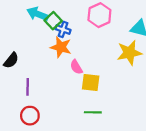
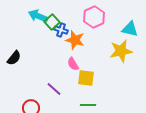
orange star: (61, 47) -> (75, 40), moved
purple line: (28, 87) -> (54, 89), moved, turned -49

